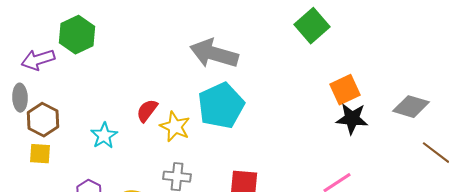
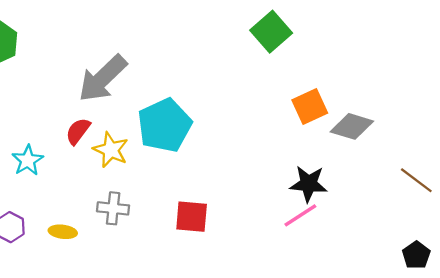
gray arrow: (214, 54) -> (103, 78), moved, turned -60
gray diamond: (411, 107) -> (352, 126), moved
black star: (352, 119) -> (309, 184), moved

